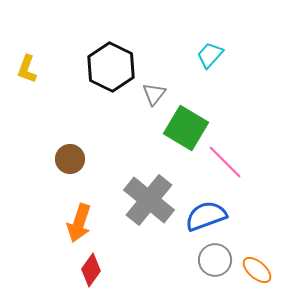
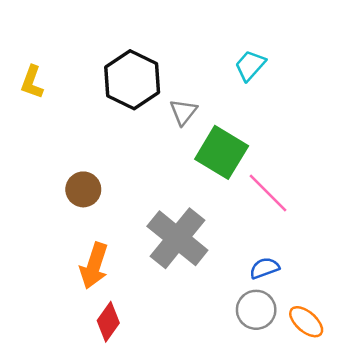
blue semicircle: (206, 216) -> (264, 268), moved, size x0.6

